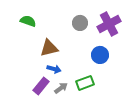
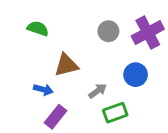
blue arrow: (54, 69) -> (43, 90), moved
gray arrow: (61, 88) -> (98, 91), moved

